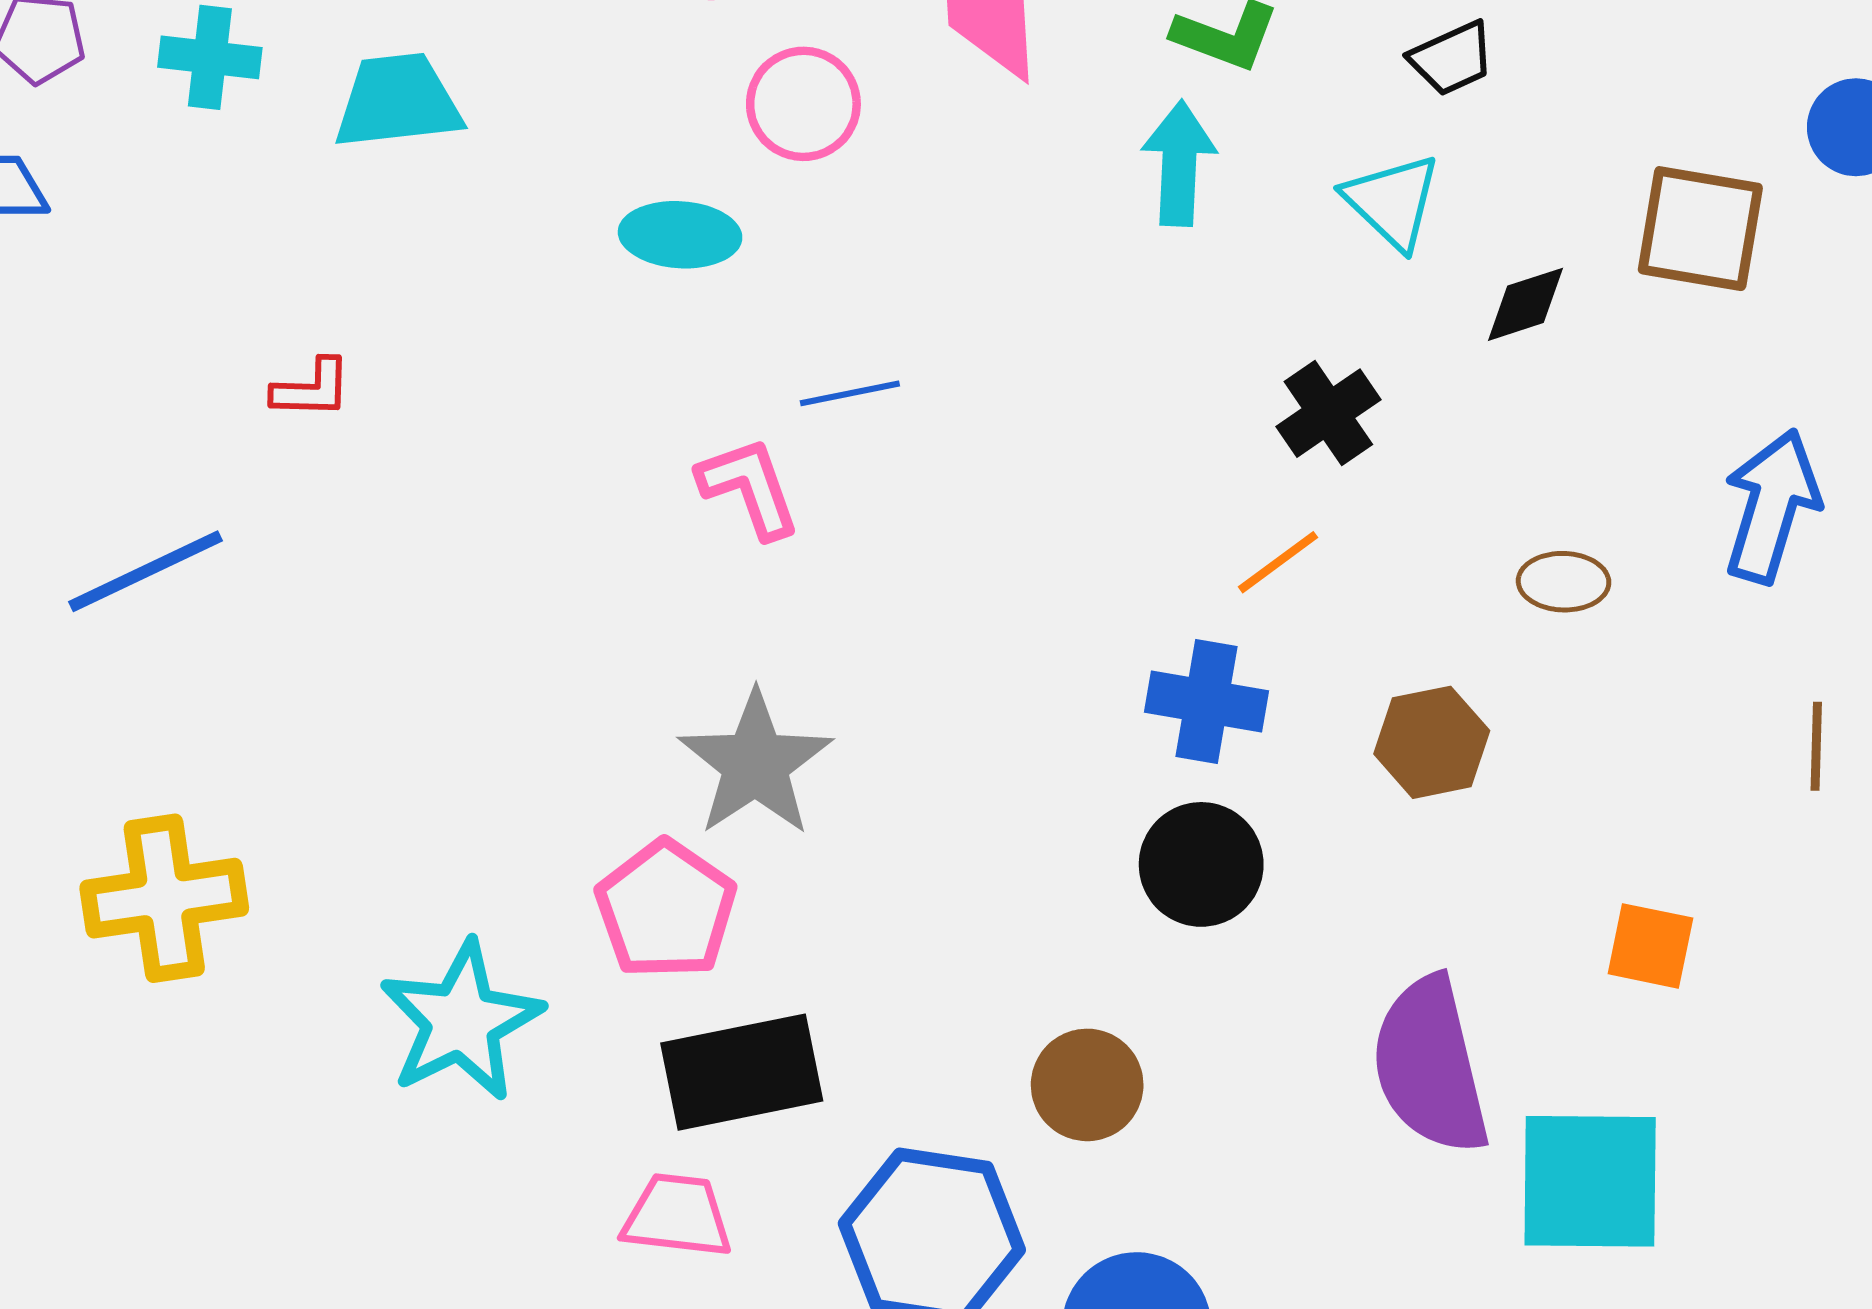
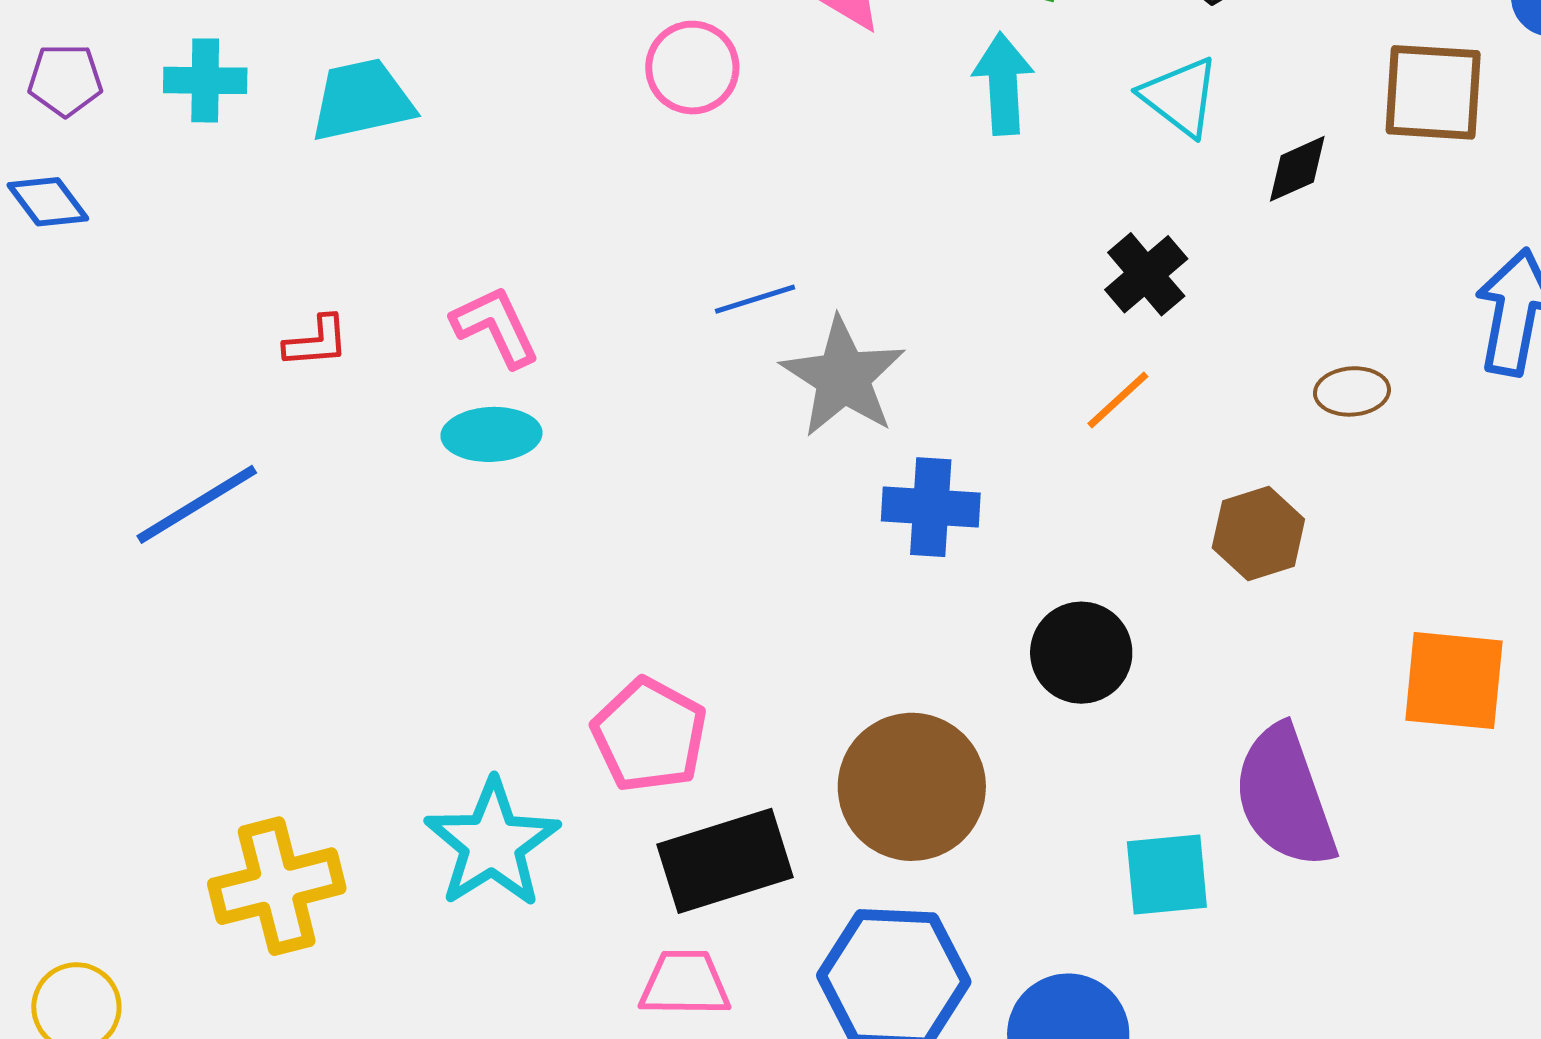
cyan ellipse: (680, 235) -> (491, 434), moved
pink L-shape: (749, 487) -> (496, 326), moved
blue cross: (1207, 701) -> (931, 507), moved
gray star: (755, 764) -> (843, 377), moved
yellow cross: (164, 898) -> (277, 886), moved
orange square: (1650, 946) -> (1454, 681), size x1.5
brown circle: (1087, 1085) -> (912, 787), moved, size x1.6
cyan square: (1590, 1181) -> (1167, 875), moved, size x0.7

